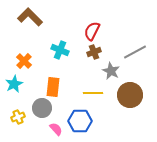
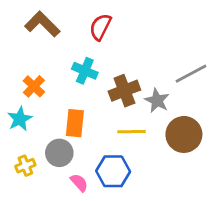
red semicircle: (92, 31) -> (100, 27), moved
brown cross: (94, 52) -> (124, 91), moved, size x1.5

